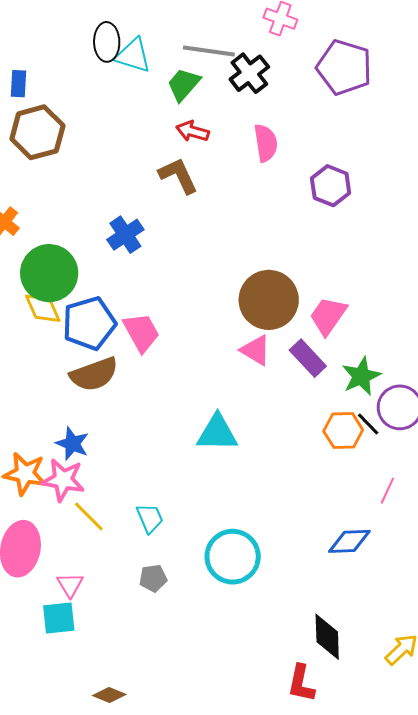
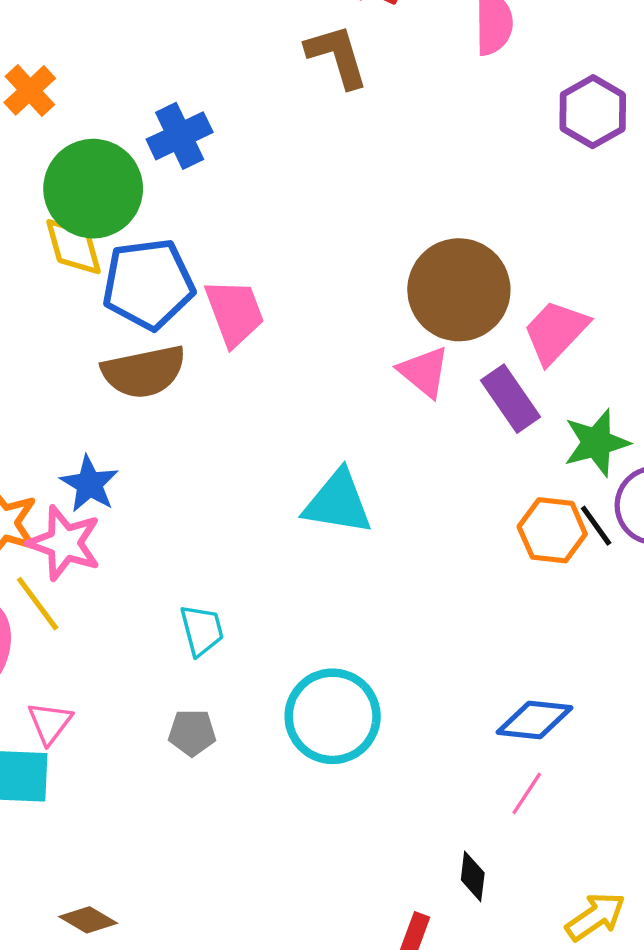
blue cross: (125, 235) -> (180, 136), moved
pink line: (387, 491) -> (527, 793), moved
yellow line: (89, 516) -> (38, 604), moved
black diamond: (327, 637) -> (473, 876), size x0.6

